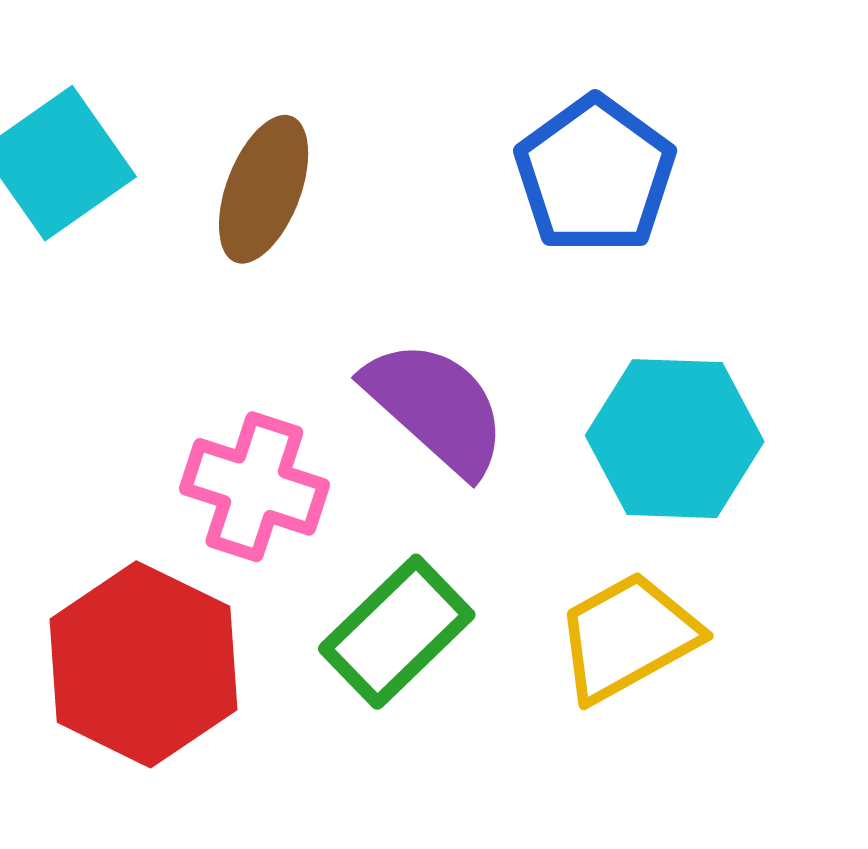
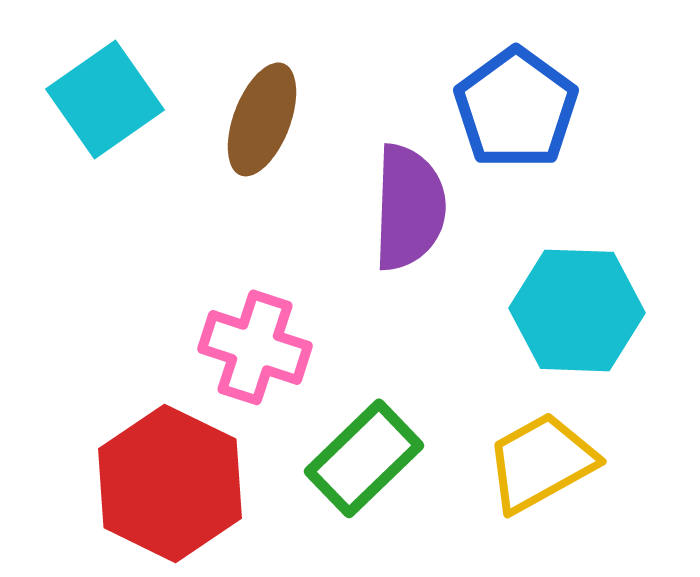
purple semicircle: (436, 407) -> (409, 207), moved, turned 50

